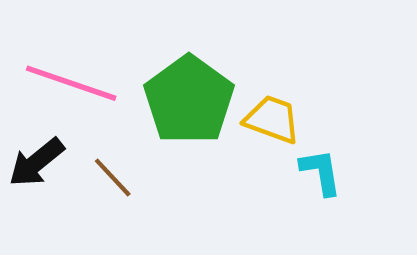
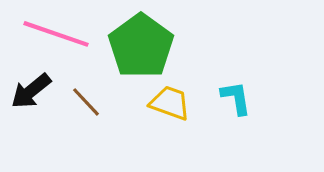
yellow trapezoid: (272, 119) -> (170, 103), moved

